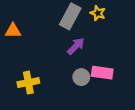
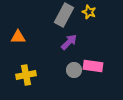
orange triangle: (13, 31) -> (18, 37), moved

